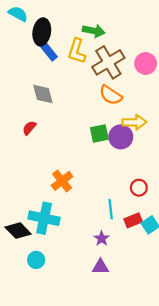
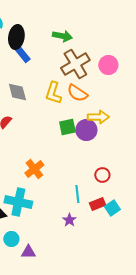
yellow L-shape: (77, 51) -> (53, 93), moved
purple triangle: (100, 267) -> (28, 252), moved

